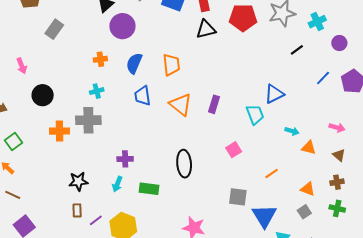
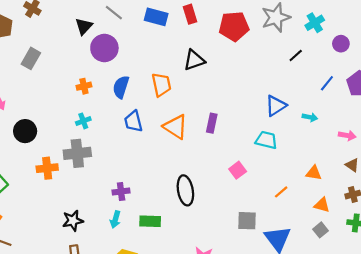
black triangle: (206, 29) -> (194, 60), moved
cyan trapezoid: (255, 114) -> (266, 140), moved, turned -50
cyan arrow: (292, 131) -> (310, 117), moved
orange triangle: (309, 148) -> (314, 173), moved

